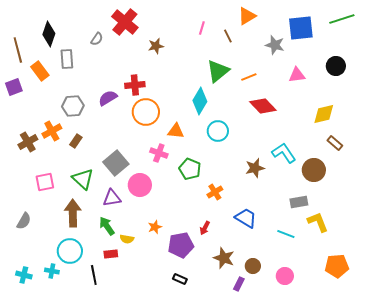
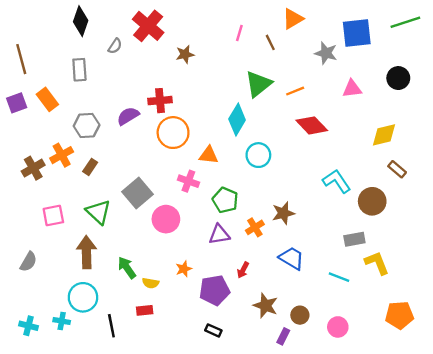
black diamond: (49, 34) -> (81, 21), moved
orange rectangle: (40, 71) -> (47, 99), moved
brown star: (255, 168) -> (283, 213), moved
purple triangle: (112, 198) -> (219, 234), moved
red rectangle: (111, 254) -> (145, 310), moved

